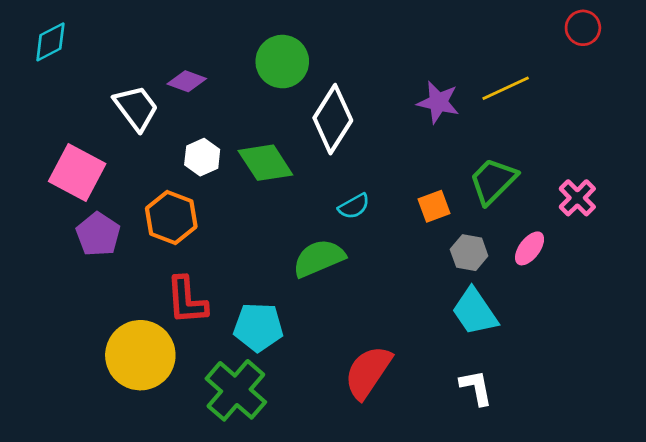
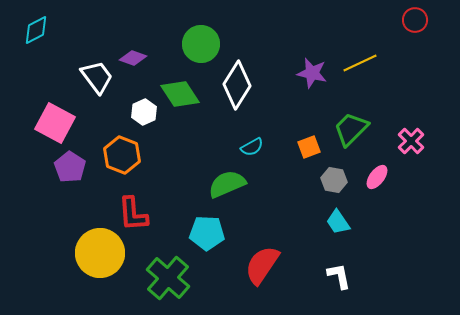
green diamond: (265, 163) -> (180, 94), moved
cyan trapezoid: (475, 312) -> (338, 222), size x0.7
cyan pentagon: (258, 327) -> (207, 233), moved

